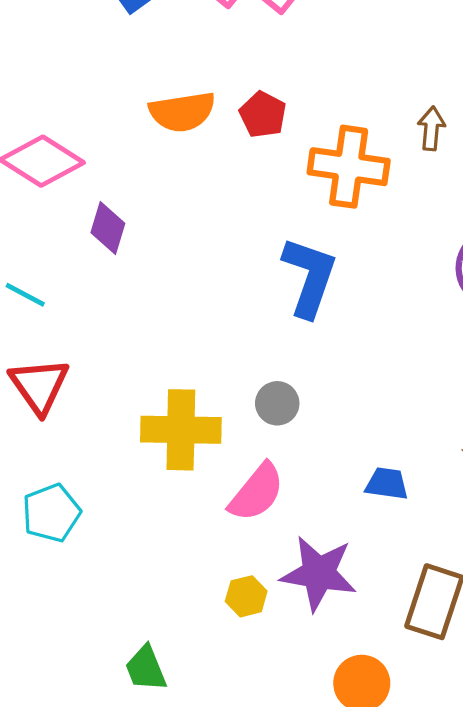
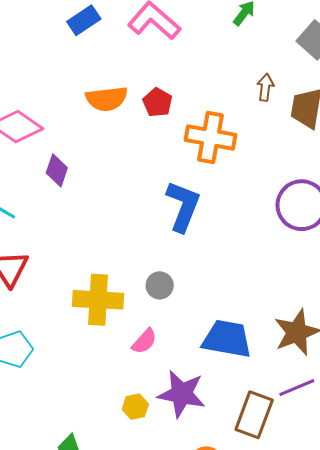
brown arrow: (431, 128) -> (265, 87), moved
blue trapezoid: (387, 484) -> (227, 339), size x1.8
pink semicircle: (257, 492) -> (144, 341), size x0.7

